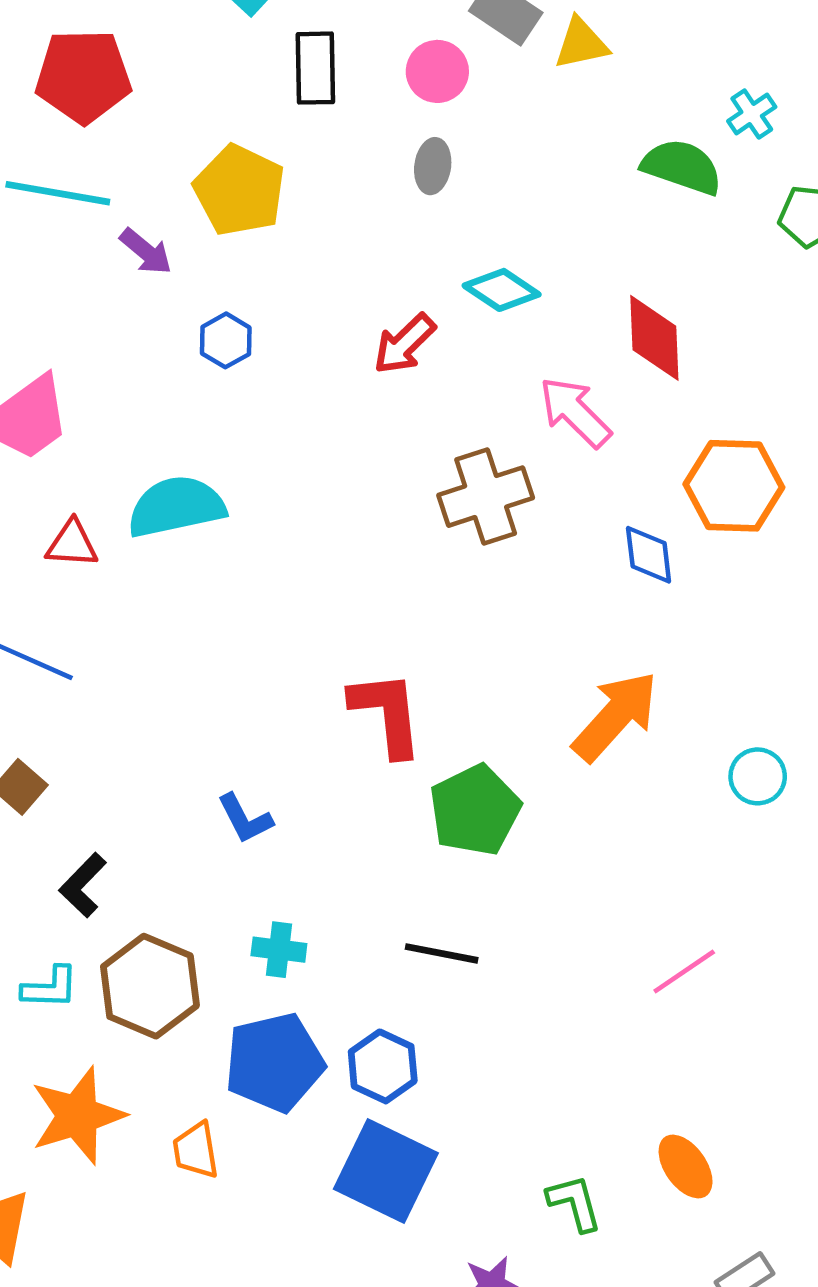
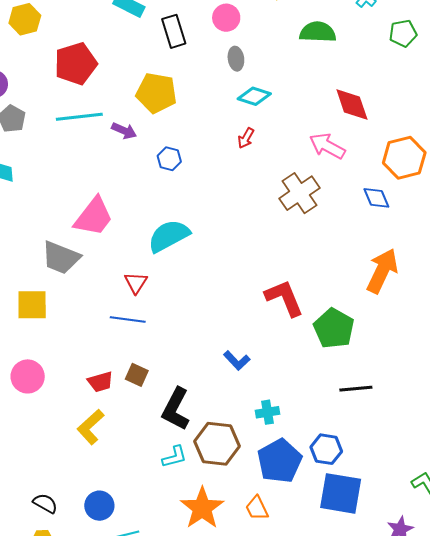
green semicircle: (682, 167) -> (318, 32), moved
cyan diamond: (502, 290) -> (254, 96), moved
red arrow: (404, 344) -> (246, 138), size x0.7
red triangle: (72, 544) -> (136, 283), moved, turned -45
black L-shape: (83, 885) -> (176, 409), size x1.5
black line: (442, 953) -> (356, 389), moved

